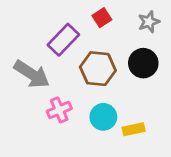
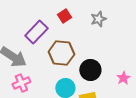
black circle: (143, 63) -> (90, 70), moved
pink cross: (59, 110) -> (21, 83), moved

